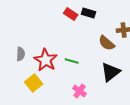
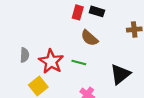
red rectangle: (71, 14) -> (78, 12), turned 72
brown semicircle: (107, 43) -> (89, 38), moved

